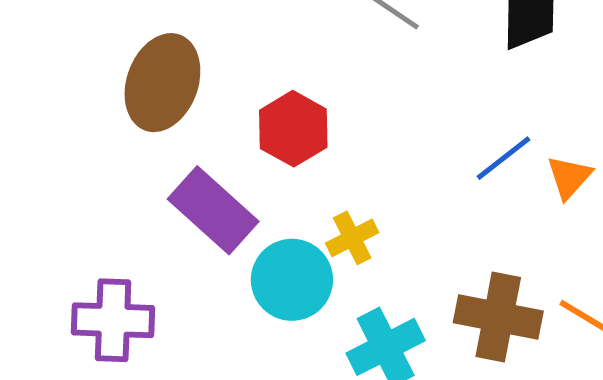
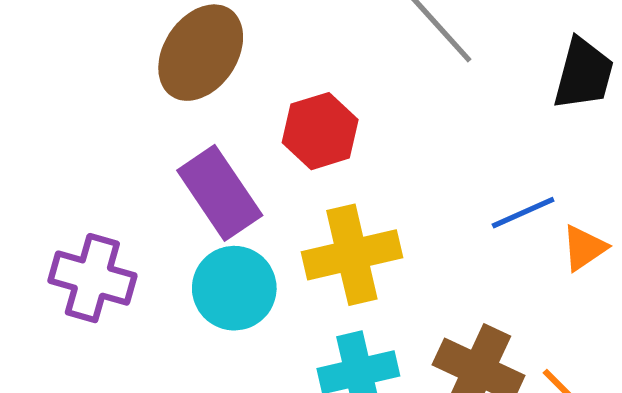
yellow cross: (352, 238) -> (352, 255), size x1.8
cyan circle: (292, 280) -> (234, 288), moved

